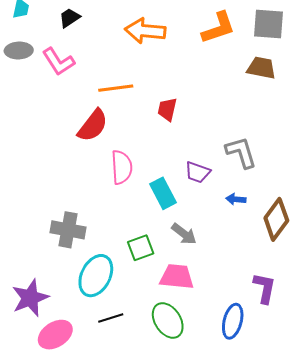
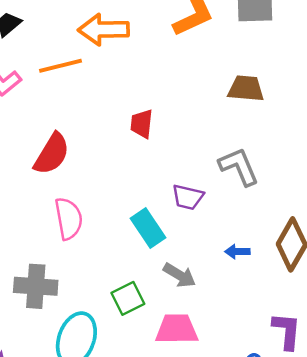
brown trapezoid: (261, 68) -> (246, 89), moved
orange line: (116, 88) -> (60, 66), moved
pink semicircle: (122, 167) -> (69, 219), moved
blue arrow: (236, 199) -> (237, 252), moved

